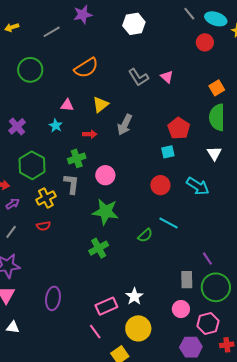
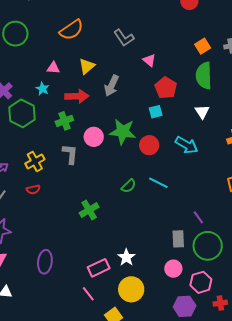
pink triangle: (167, 77) -> (149, 60), moved
red arrow: (90, 134) -> (77, 96), size x1.6
green hexagon: (32, 165) -> (22, 113), moved
gray L-shape: (72, 184) -> (70, 154), moved
green star: (106, 212) -> (123, 132), moved
green semicircle: (145, 235) -> (129, 186), moved

